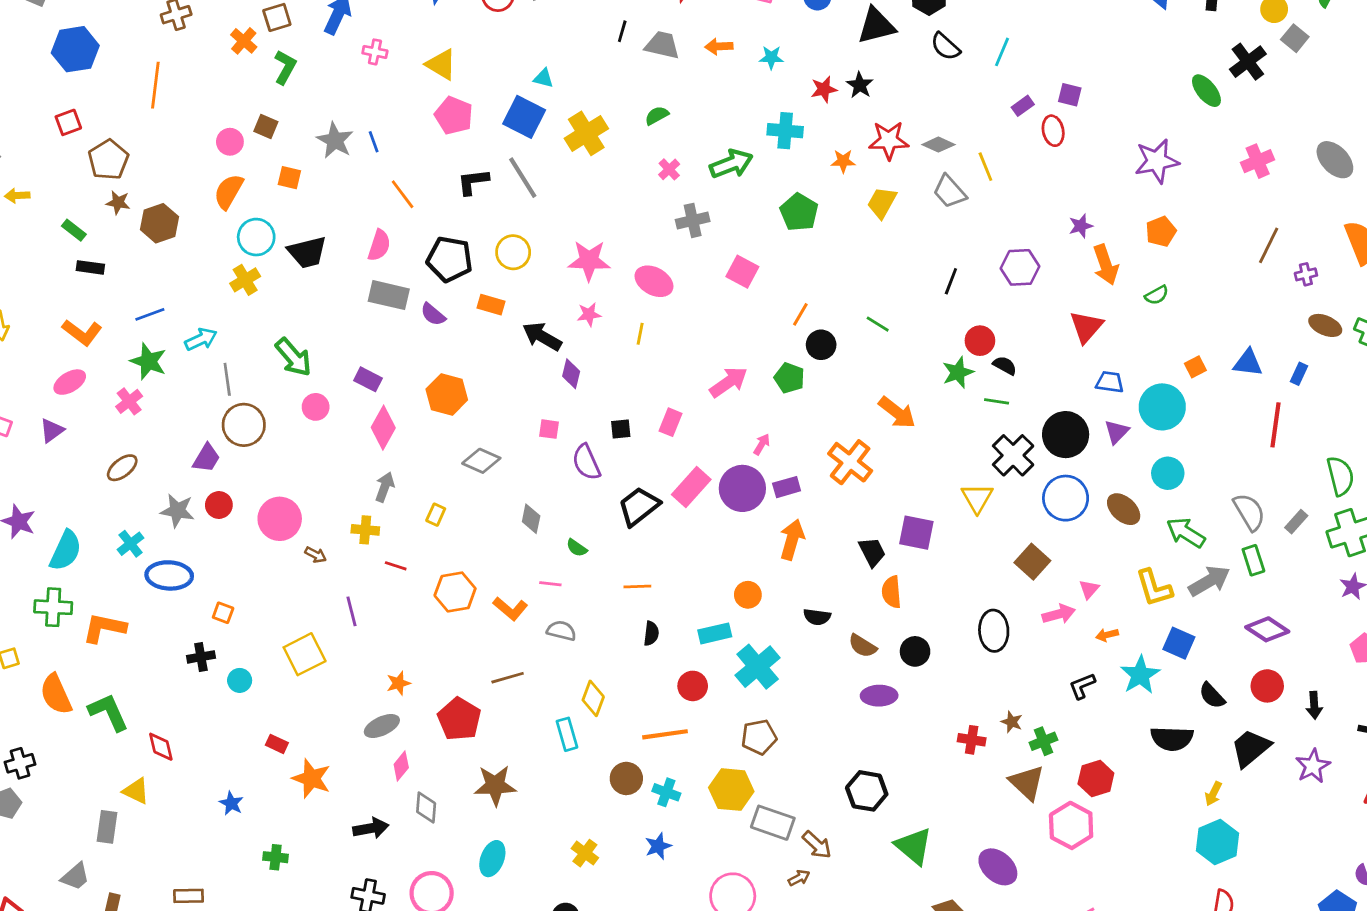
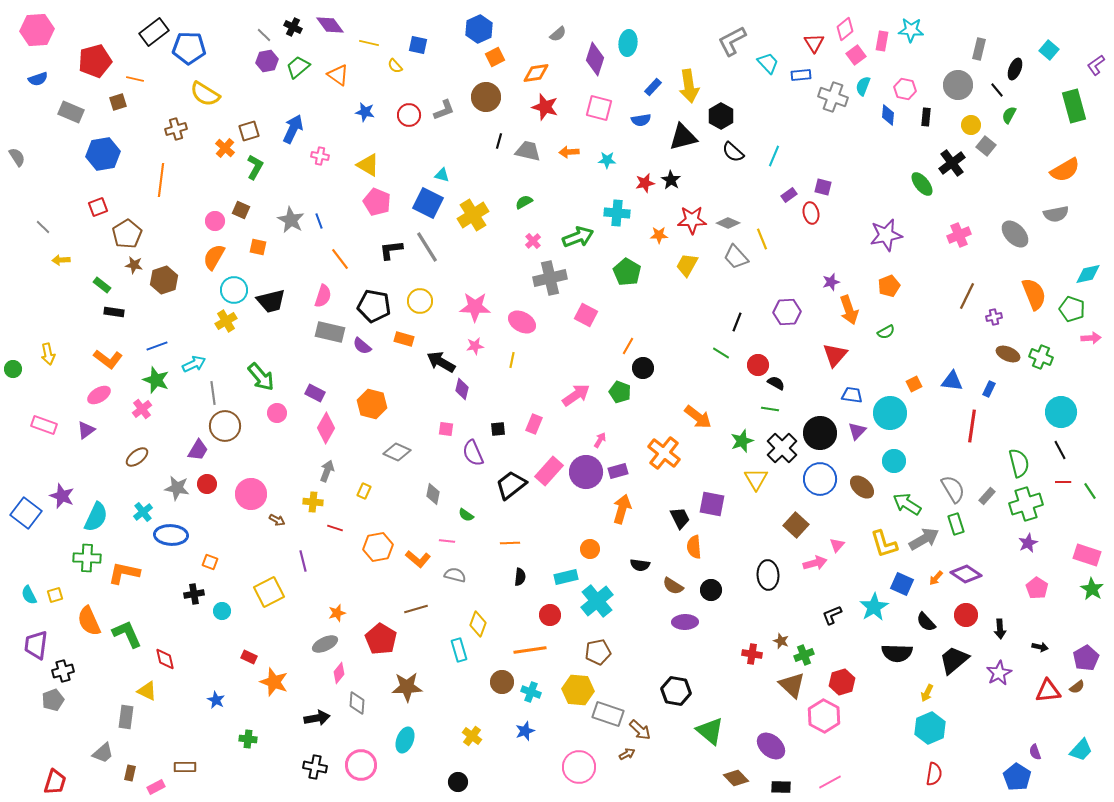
gray cross: (693, 220) -> (550, 278), size x1.4
green line: (878, 324) -> (721, 353), moved
green star: (958, 372) -> (742, 441), moved
orange arrow: (1107, 635) -> (936, 578), moved, turned -35

